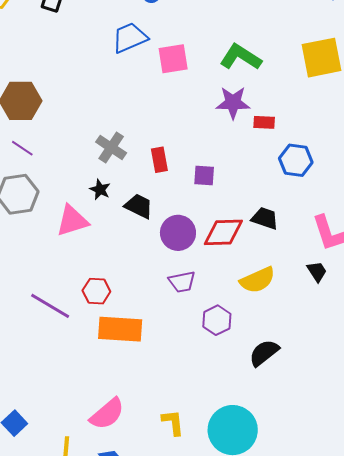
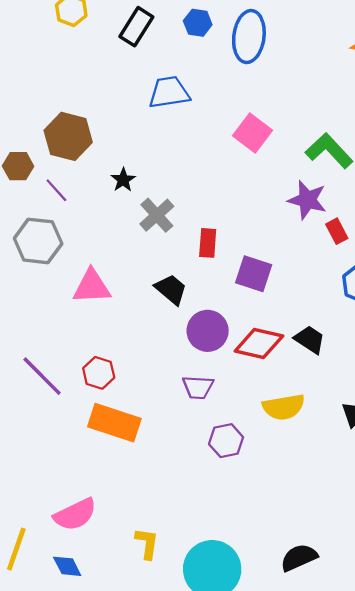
blue trapezoid: (130, 38) -> (169, 92), moved
pink square: (173, 59) -> (252, 133), turned 32
red rectangle: (264, 122) -> (337, 231), turned 45
purple square: (204, 176) -> (254, 274), size x1.4
black star: (100, 190) -> (123, 180), moved
black semicircle: (264, 353) -> (299, 558), moved

